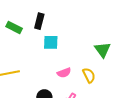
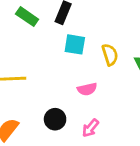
yellow semicircle: (89, 75) -> (110, 55), moved

